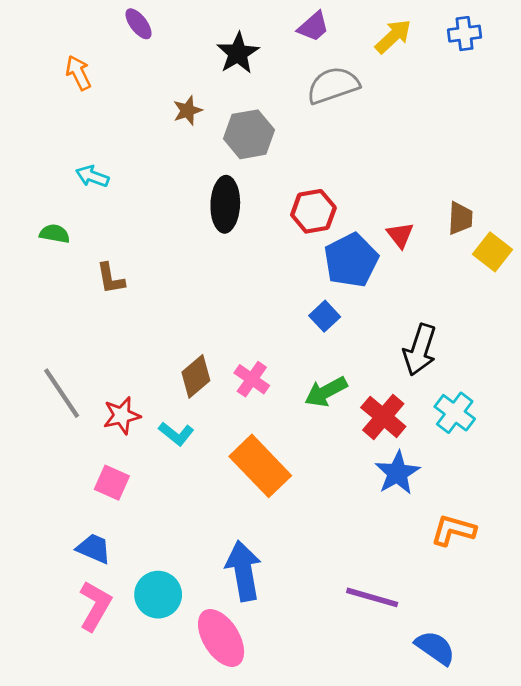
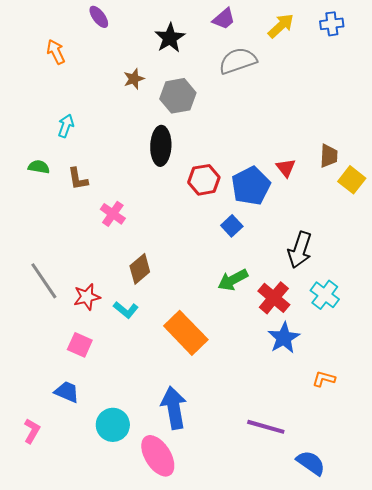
cyan arrow: (92, 176) -> (66, 126), turned 90
red hexagon: (313, 211) -> (204, 180), moved
brown L-shape: (111, 278) -> (78, 179), moved
pink cross: (252, 379) -> (113, 214), moved
orange L-shape: (453, 530) -> (324, 379), size x0.7
pink L-shape: (95, 606) -> (32, 431), moved, size x0.7

